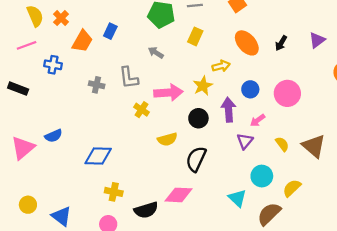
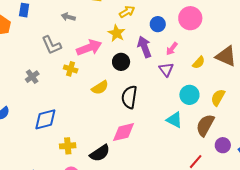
gray cross: (97, 85) -> (32, 77), moved, turned -32
yellow semicircle: (282, 144) -> (199, 63), turned 96

